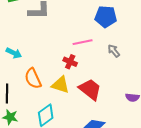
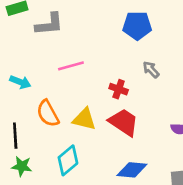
pink line: (83, 42) -> (71, 66), moved
red cross: (70, 62) -> (119, 89), moved

